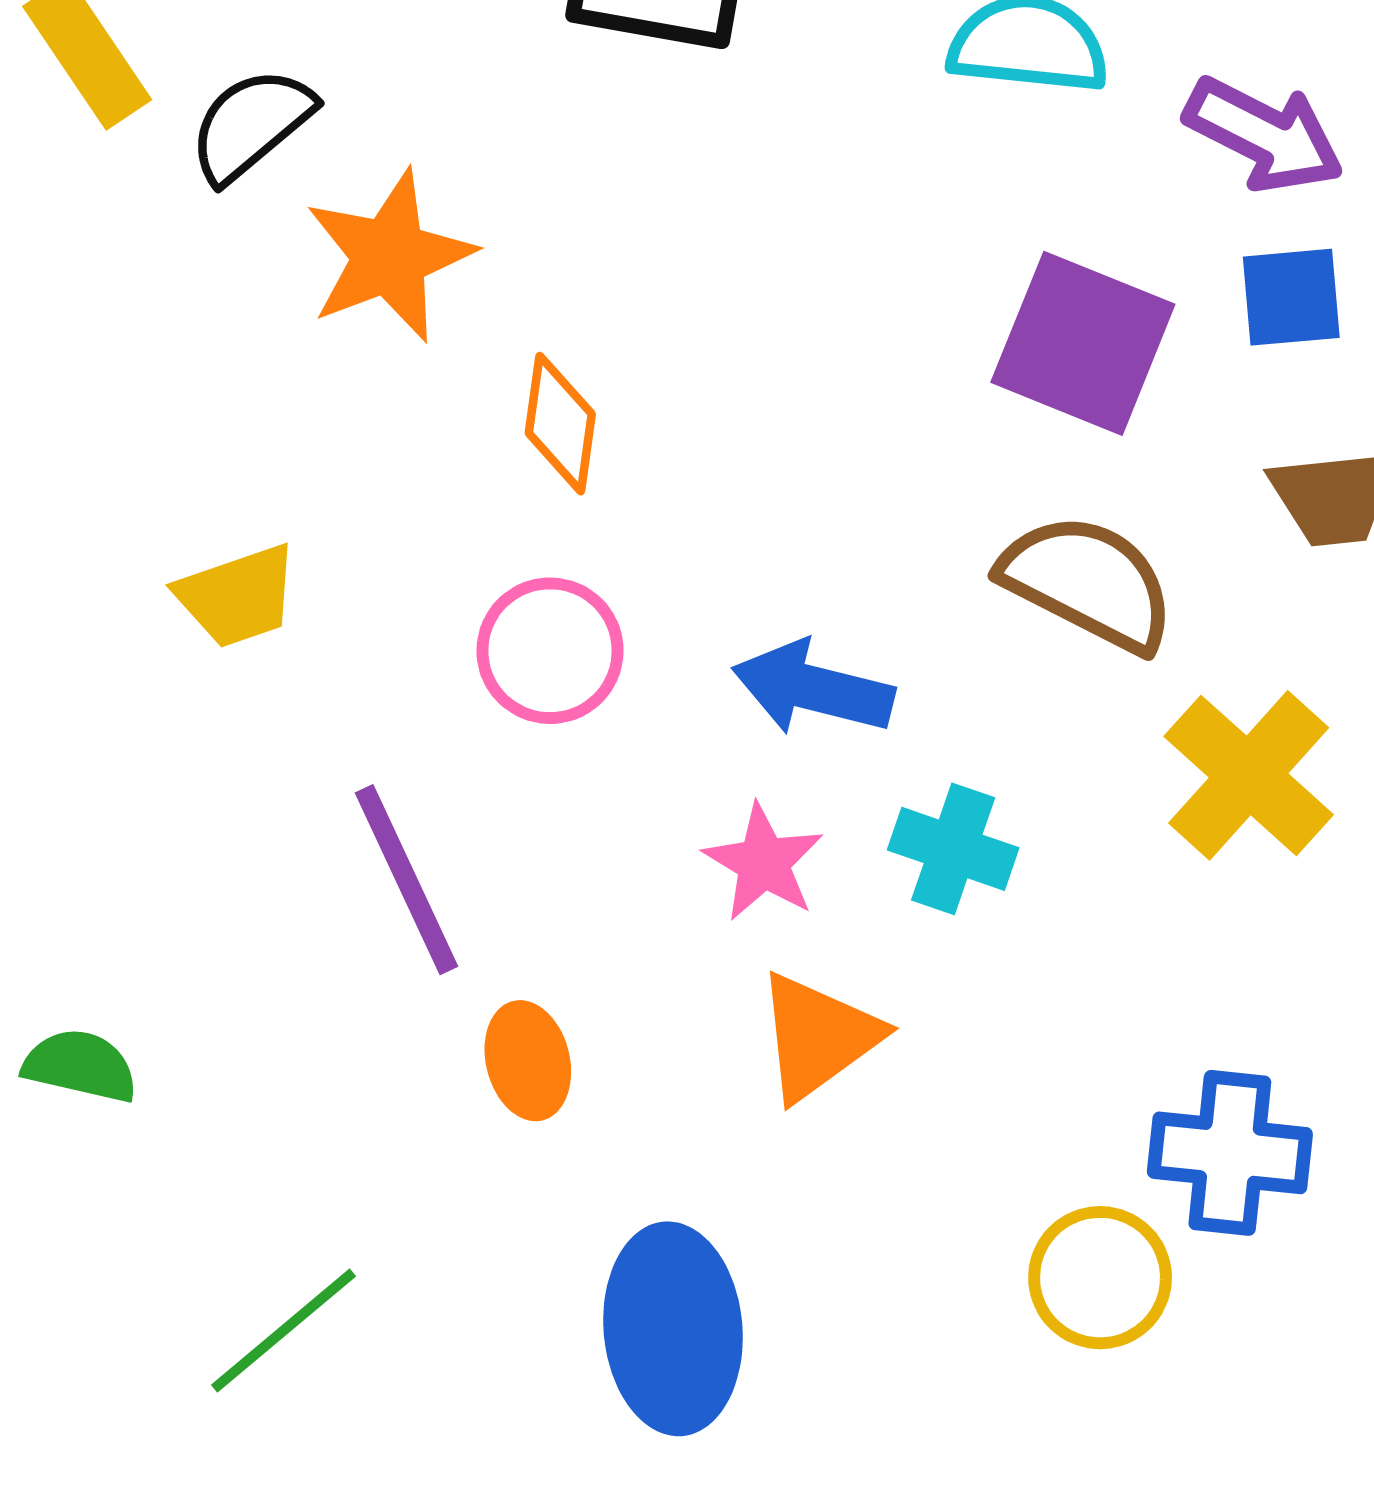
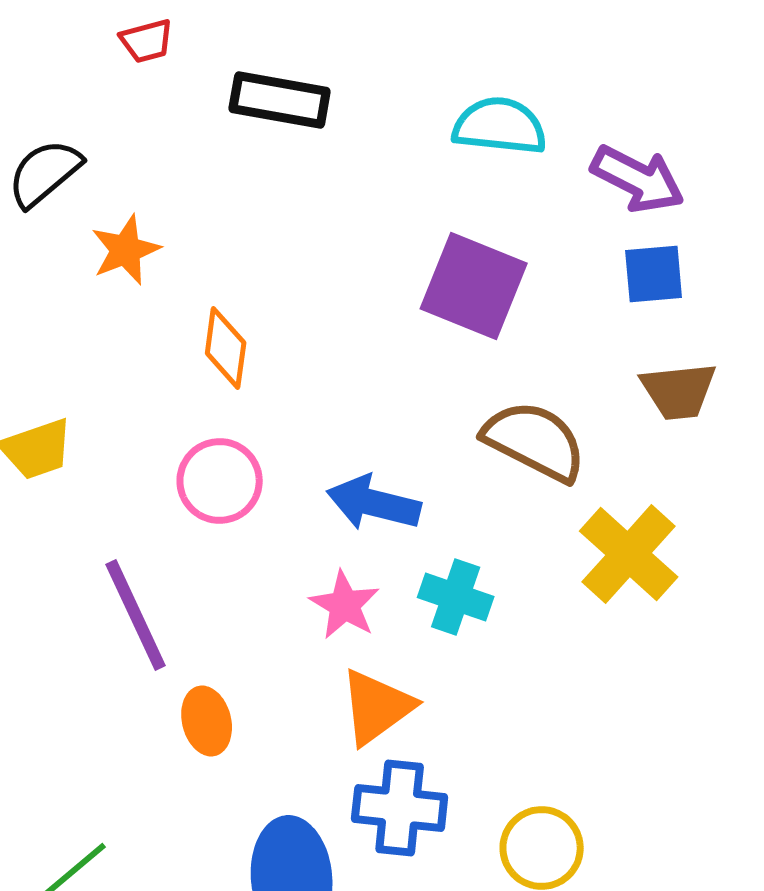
orange star: (389, 256) -> (126, 250), size x0.7
purple square: (1083, 343) -> (474, 286), moved
blue cross: (1230, 1153) -> (400, 808), moved

